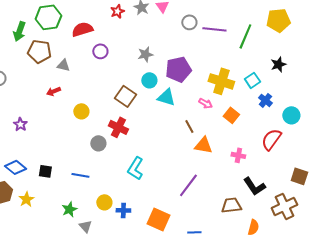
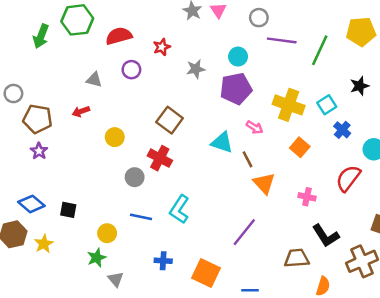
red star: (117, 11) -> (162, 47), moved
gray circle: (189, 22) -> (259, 18), moved
brown pentagon: (39, 51) -> (37, 119), moved
purple circle: (100, 51) -> (131, 70), moved
cyan circle: (149, 80) -> (238, 57), moved
cyan triangle: (166, 97) -> (222, 143), moved
pink arrow: (205, 103) -> (255, 127), moved
orange triangle: (203, 145) -> (264, 183), turned 36
blue line: (80, 175) -> (141, 217), moved
yellow circle: (104, 202) -> (107, 233), moved

